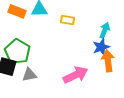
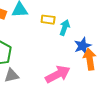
cyan arrow: (105, 30) -> (65, 28), moved

